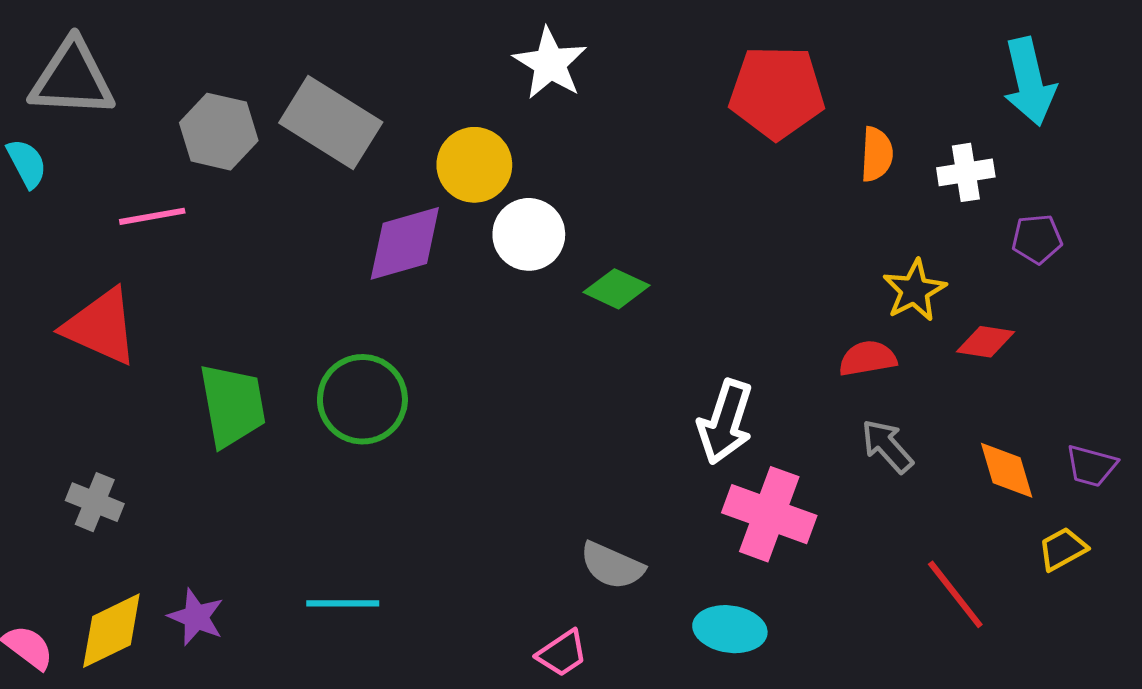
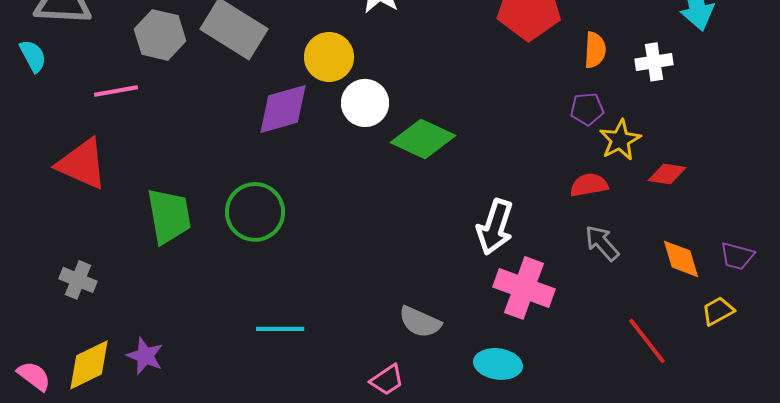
purple pentagon: (1037, 239) -> (587, 109), moved
green diamond: (617, 289) -> (423, 139), size x1.5
cyan line: (343, 603) -> (280, 329), moved

